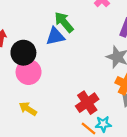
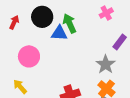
black circle: (23, 53) -> (42, 17), moved

